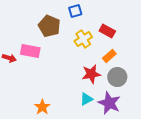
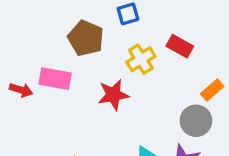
orange rectangle: (109, 56) -> (212, 90), moved
red star: (91, 74) -> (113, 95), moved

